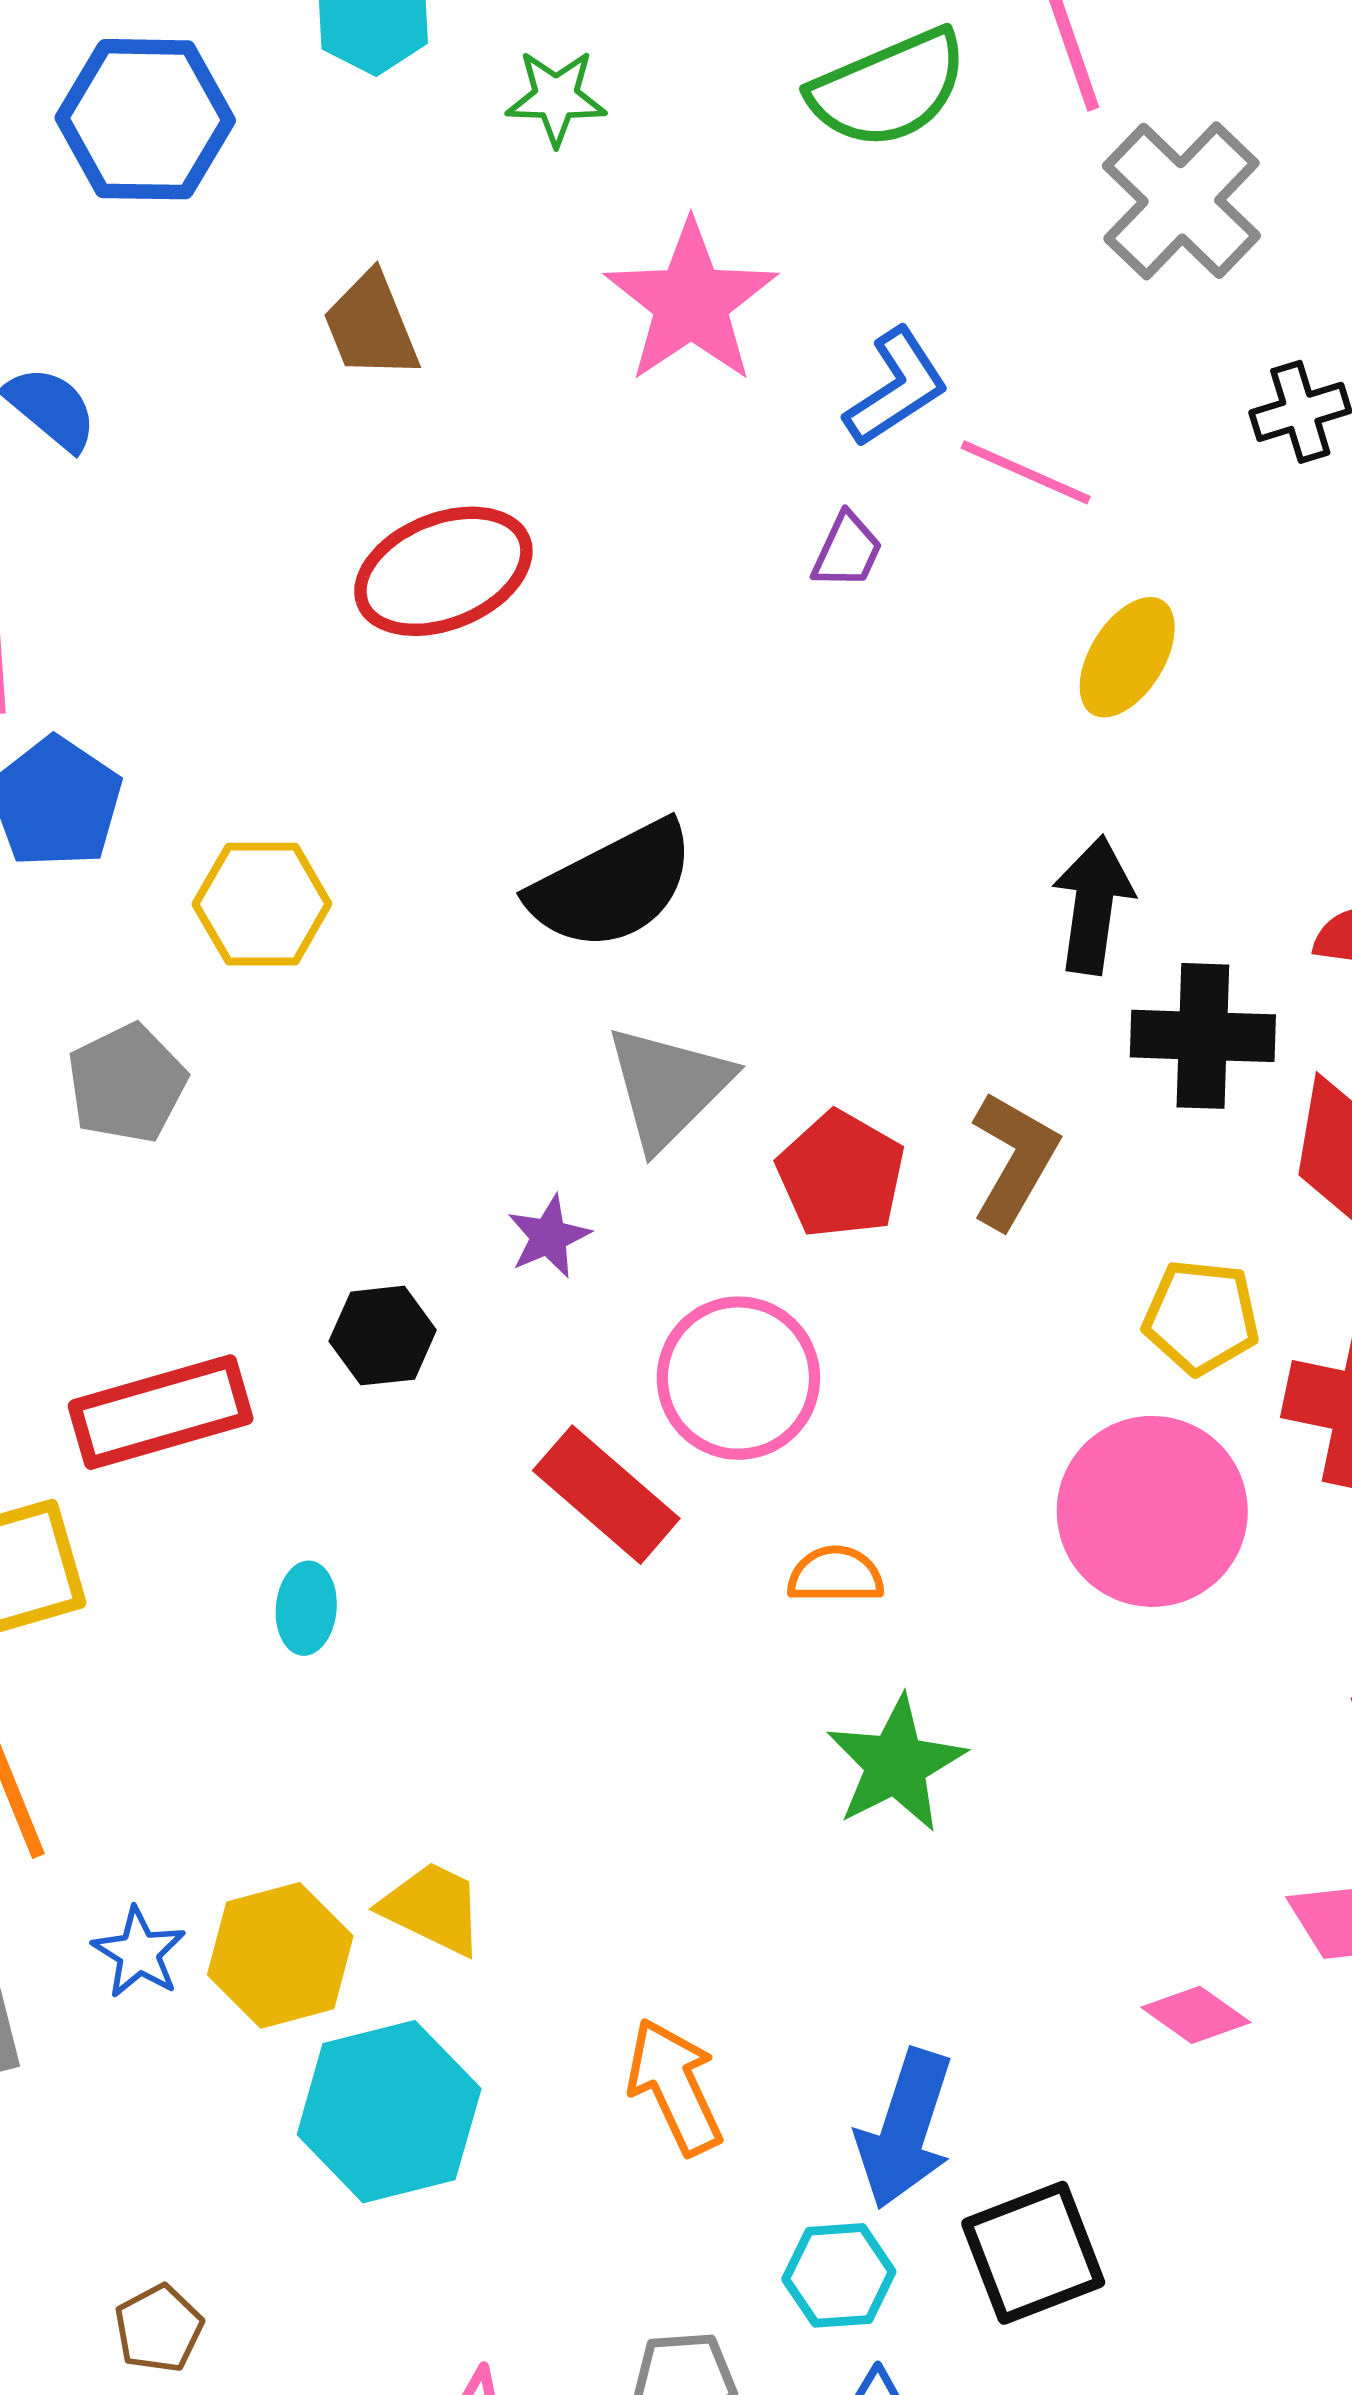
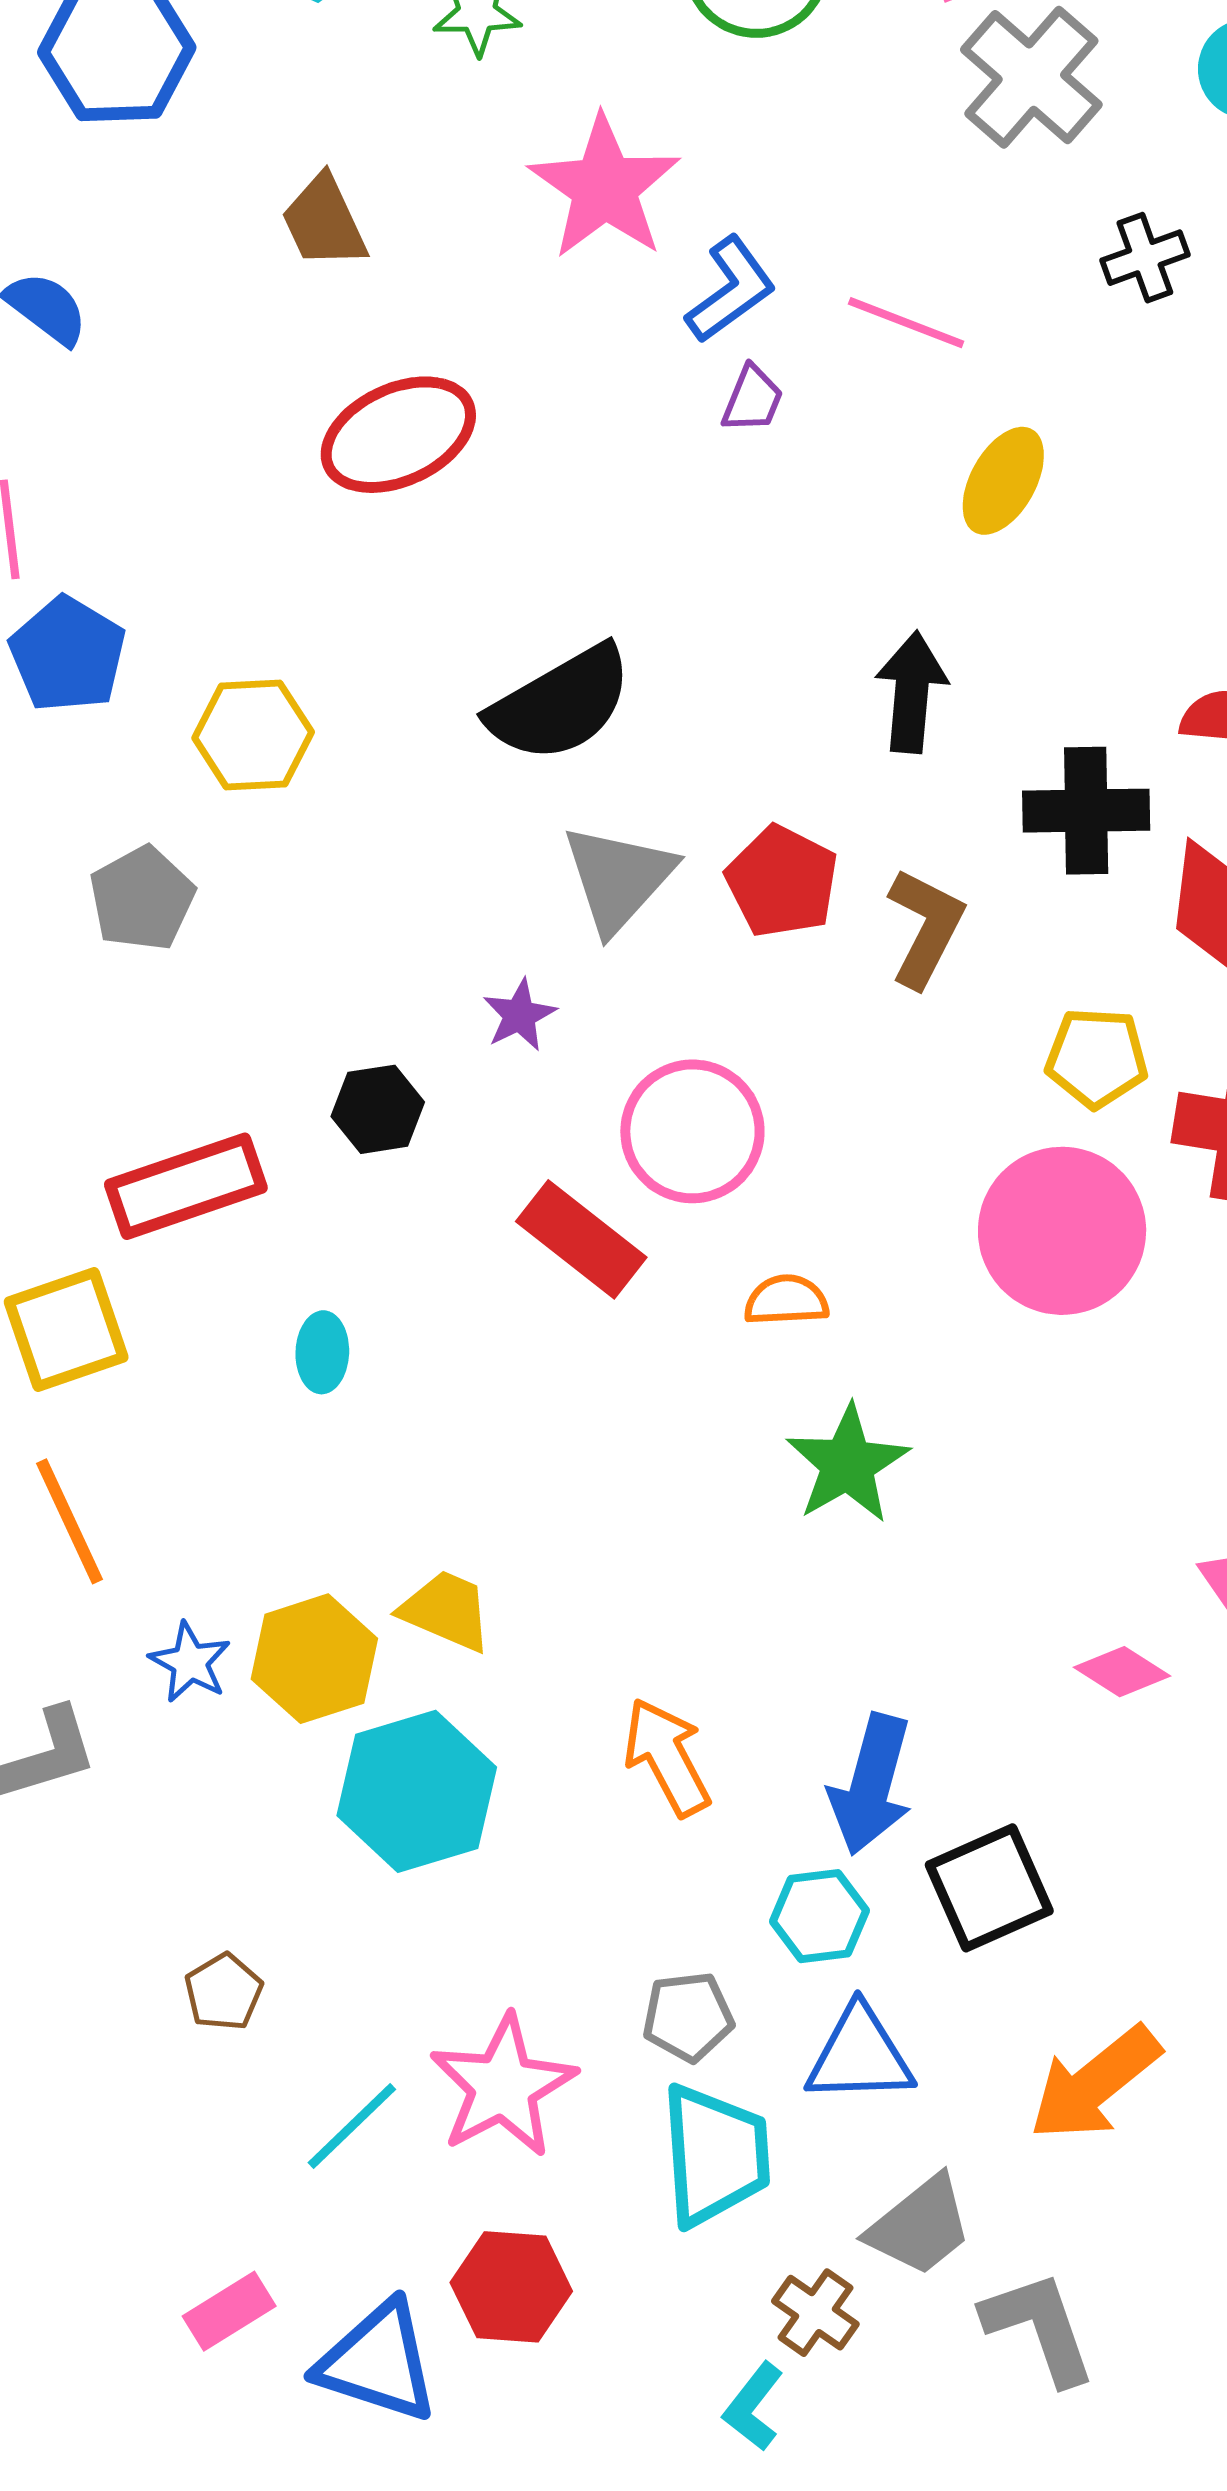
blue L-shape: (896, 387) -> (731, 290), moved
black arrow: (1093, 905) -> (911, 692), moved
red pentagon: (841, 1175) -> (782, 882), moved

